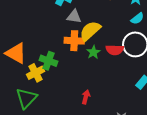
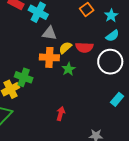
yellow semicircle: (90, 31) -> (65, 48), size x0.6
red semicircle: (115, 50) -> (84, 47), moved

